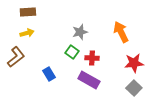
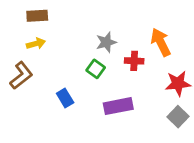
red cross: (92, 58) -> (134, 61), moved
purple rectangle: (89, 80) -> (118, 106), turned -40

